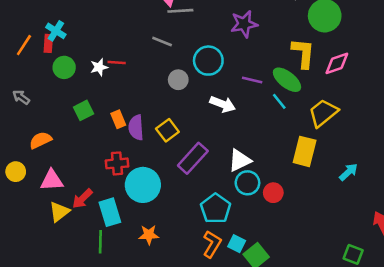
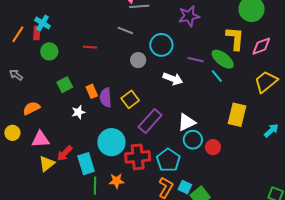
white star: (99, 67) -> (78, 112), moved
yellow trapezoid: (323, 113) -> (266, 82), moved
red cross: (117, 163) -> (138, 157), moved, size x1.4
green line: (100, 242) -> (95, 186), moved

